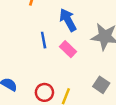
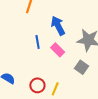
gray square: (101, 85) -> (81, 67), moved

